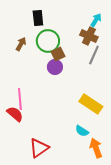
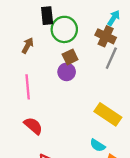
green circle: (48, 41) -> (64, 29), moved
pink line: (20, 99) -> (28, 87), moved
red semicircle: (15, 114) -> (33, 126), moved

